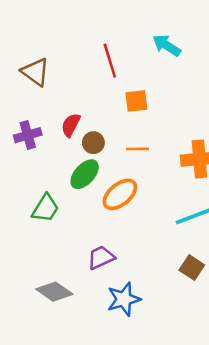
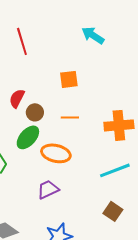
red line: (110, 61) -> (22, 41), moved
orange ellipse: (120, 194) -> (56, 153), turned 52
purple trapezoid: (101, 258) -> (48, 189), moved

